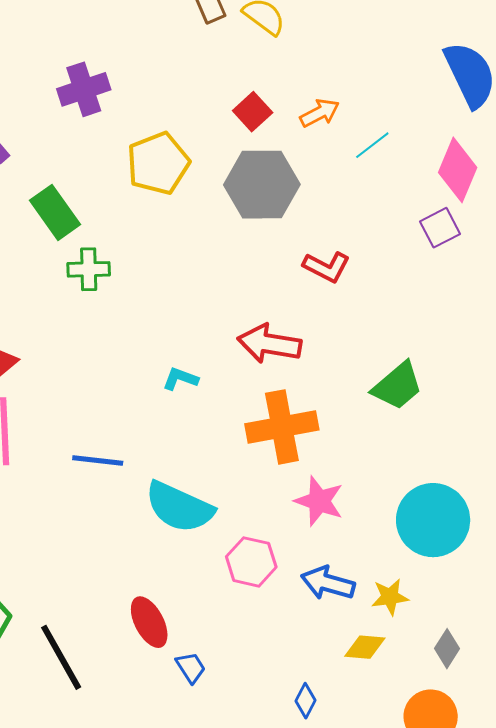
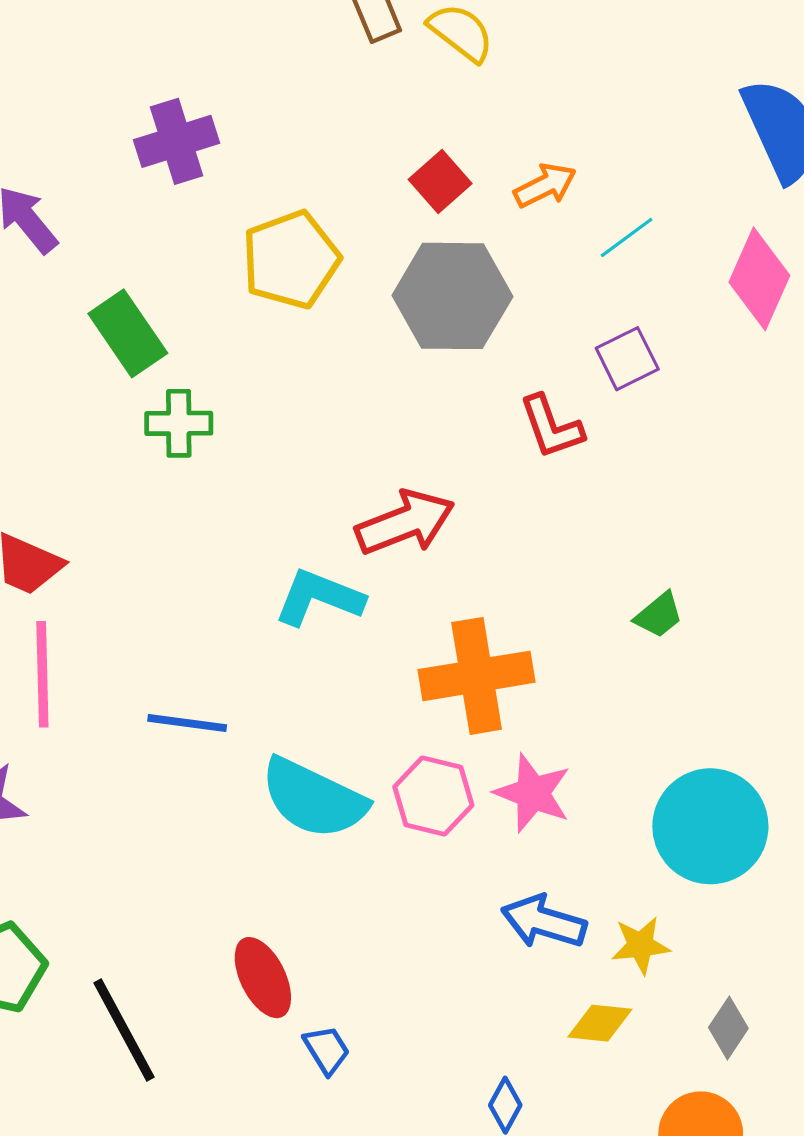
purple square: (440, 228) -> (627, 359), moved
red L-shape: (327, 267) -> (551, 427), turned 42
red arrow: (269, 344) -> (405, 523), moved, turned 148
cyan L-shape: (180, 379) -> (319, 598), size x1.6
green trapezoid: (397, 386) -> (659, 615), size x0.6
pink hexagon: (251, 562) -> (433, 796), moved

